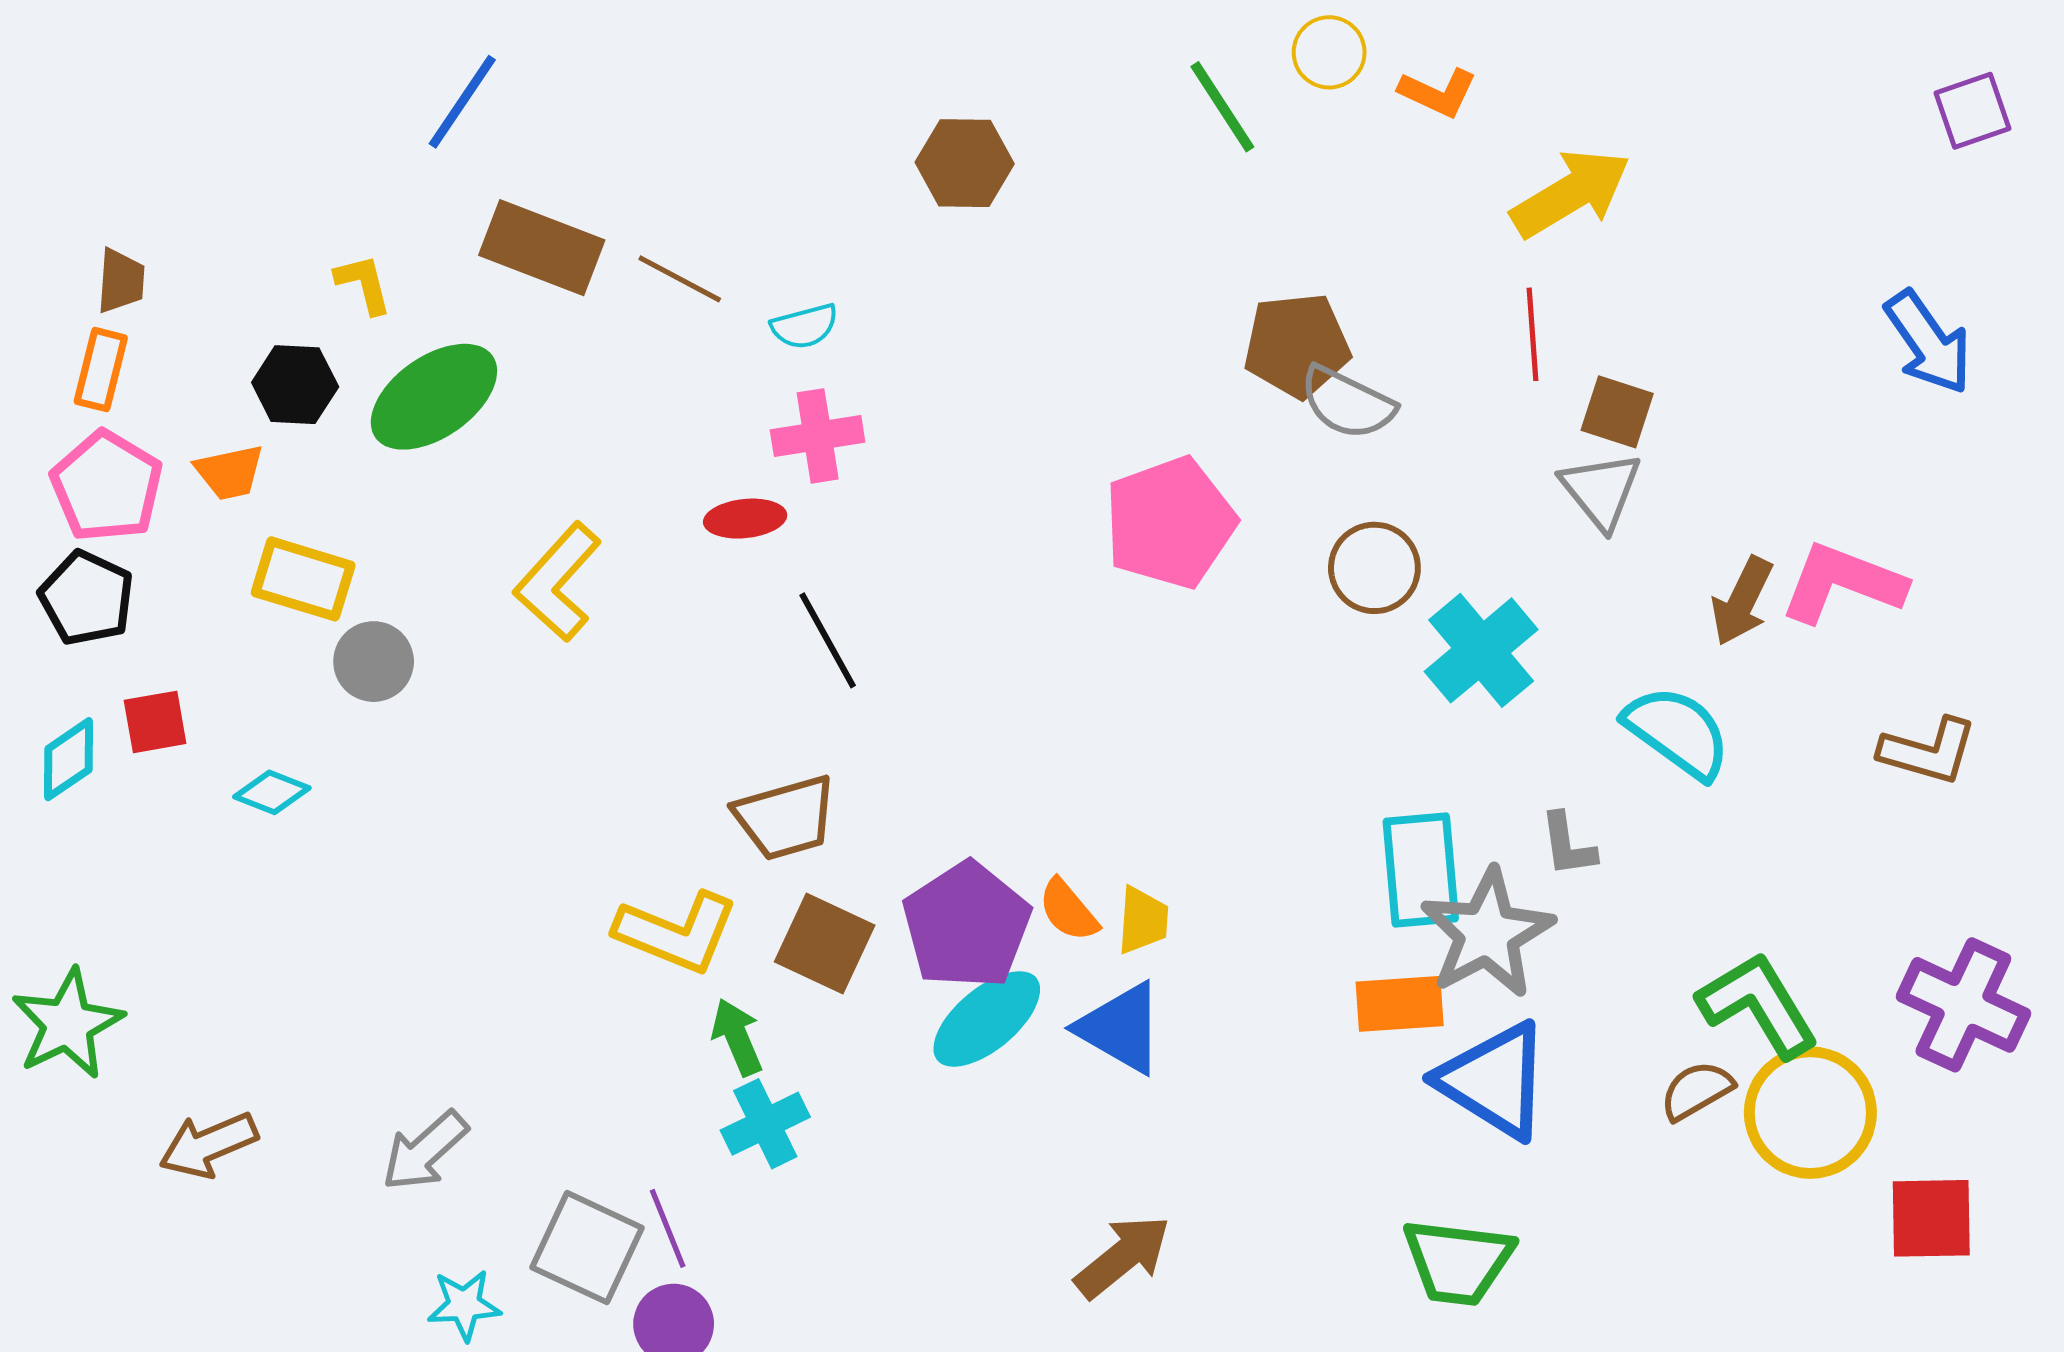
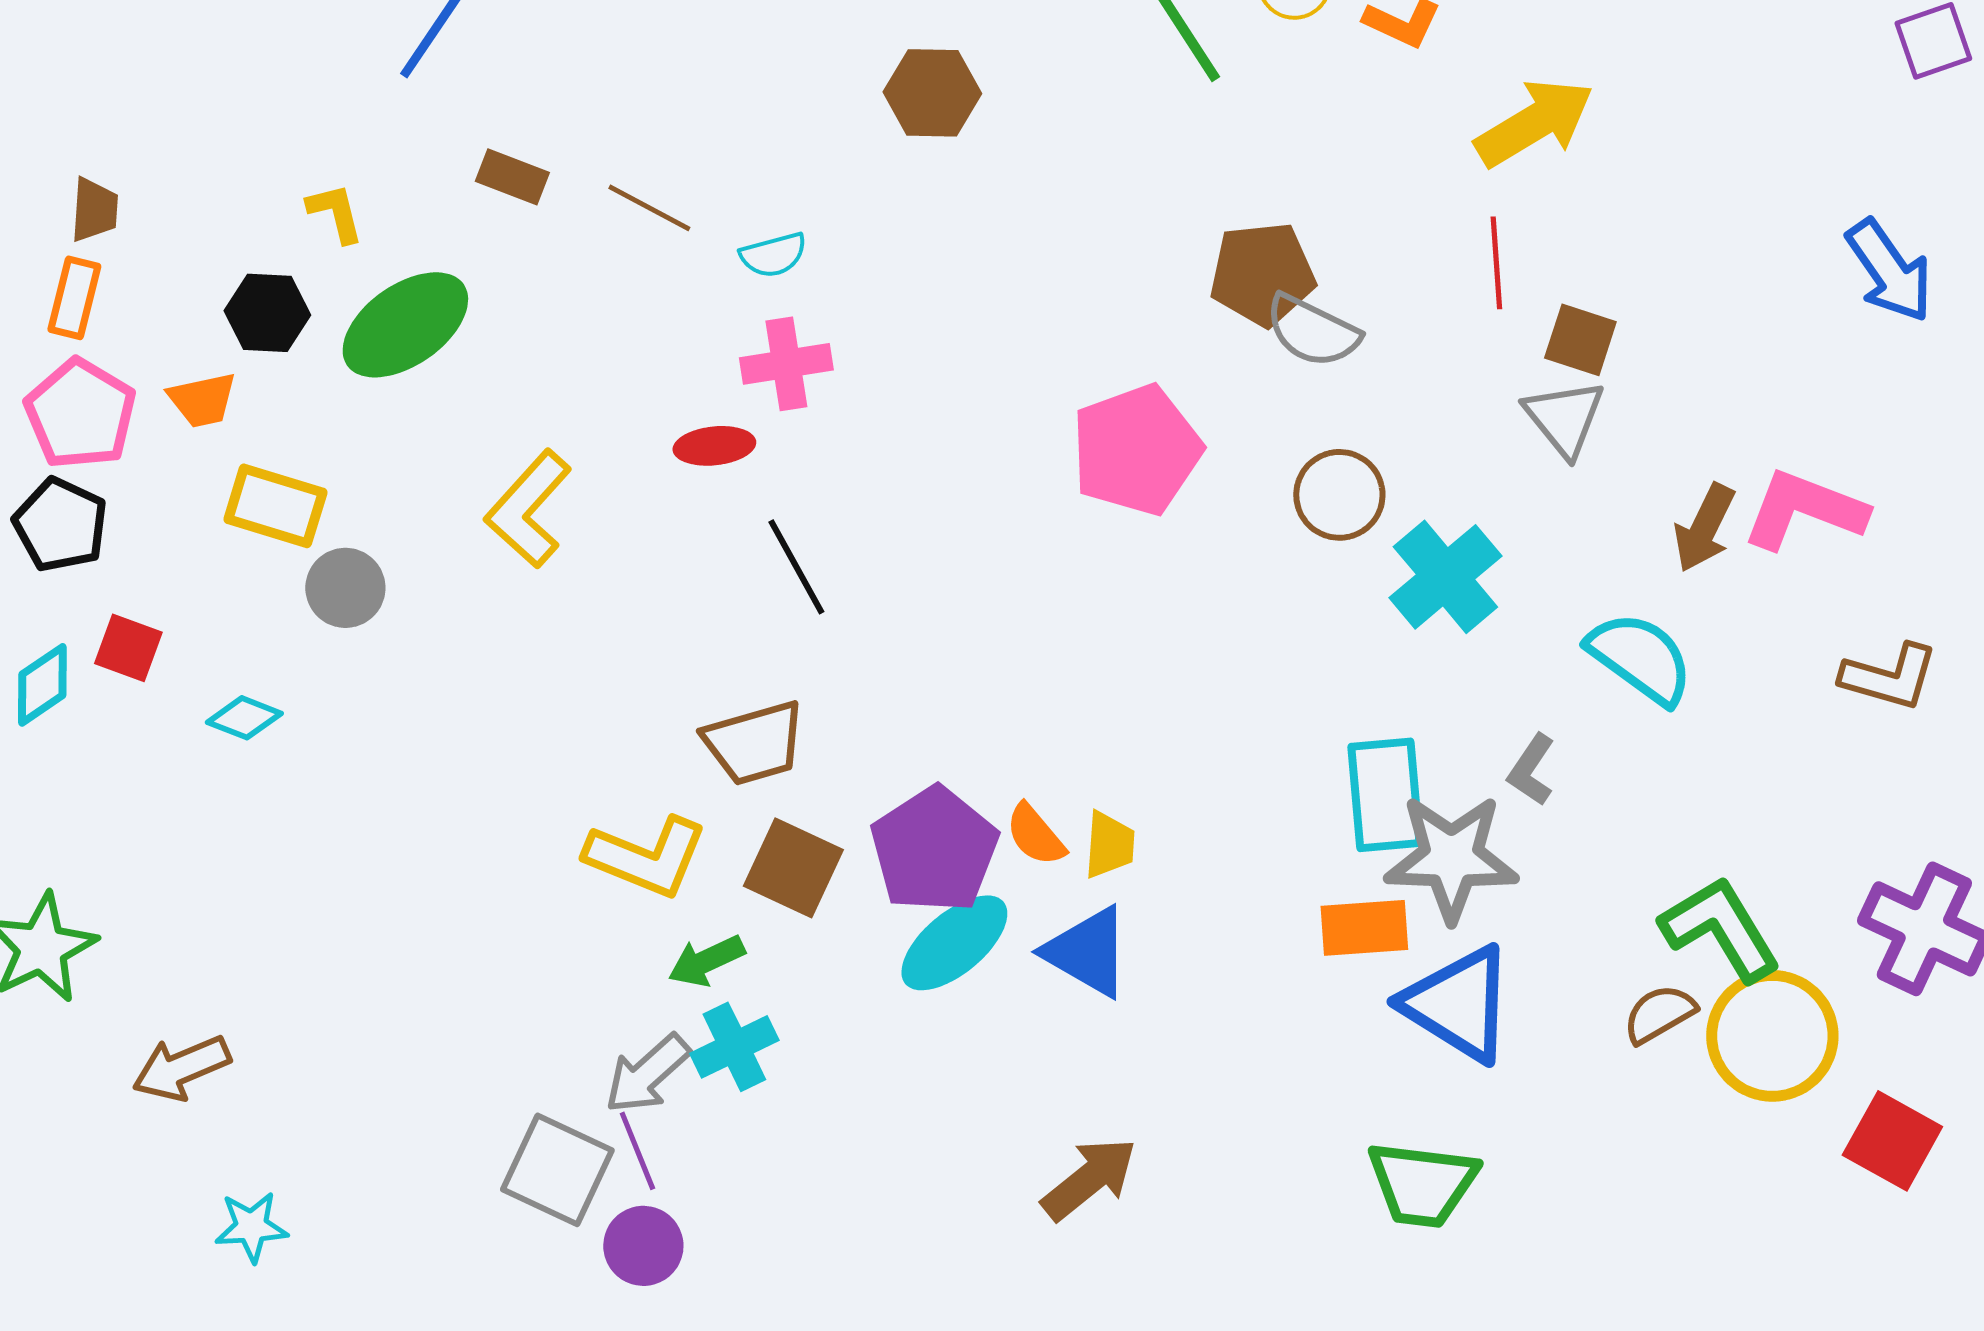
brown rectangle: (542, 248) -> (512, 177), size x0.6
red square: (155, 722) -> (128, 648), turned 30
gray L-shape: (1568, 845) -> (1531, 770), turned 42
gray star: (1487, 933) -> (1451, 858), turned 30
green arrow: (737, 1037) -> (706, 961), turned -92
gray arrow: (425, 1151) -> (647, 1074), moved
red square: (1931, 1218) -> (1892, 1141), turned 30
cyan star: (464, 1305) -> (251, 1227), moved

